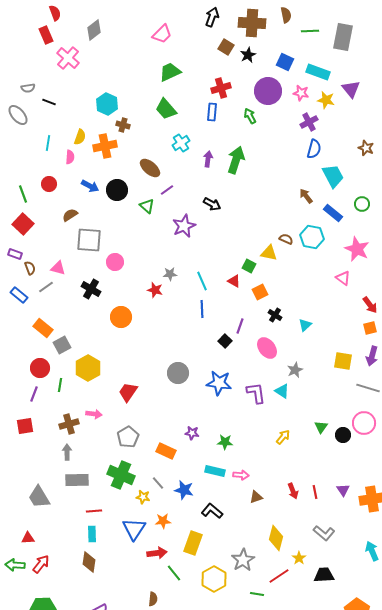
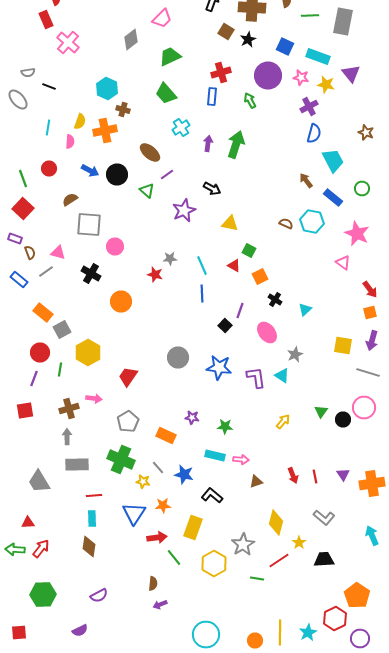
gray diamond: (94, 30) -> (131, 40), moved
yellow triangle: (269, 253) -> (230, 224), moved

